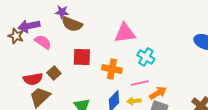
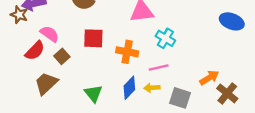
pink semicircle: (43, 42) -> (50, 34), moved
red semicircle: (33, 79) -> (35, 51), moved, turned -36
orange arrow: (158, 93) -> (209, 78), moved

